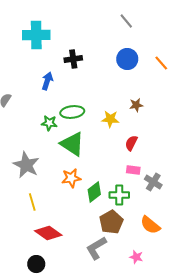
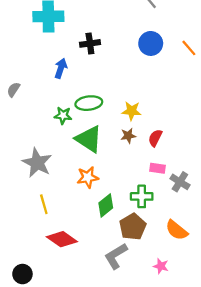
brown star: (136, 105) -> (128, 136), moved
green diamond: (94, 192) -> (106, 205), moved
black circle: (36, 264) -> (22, 274), moved

